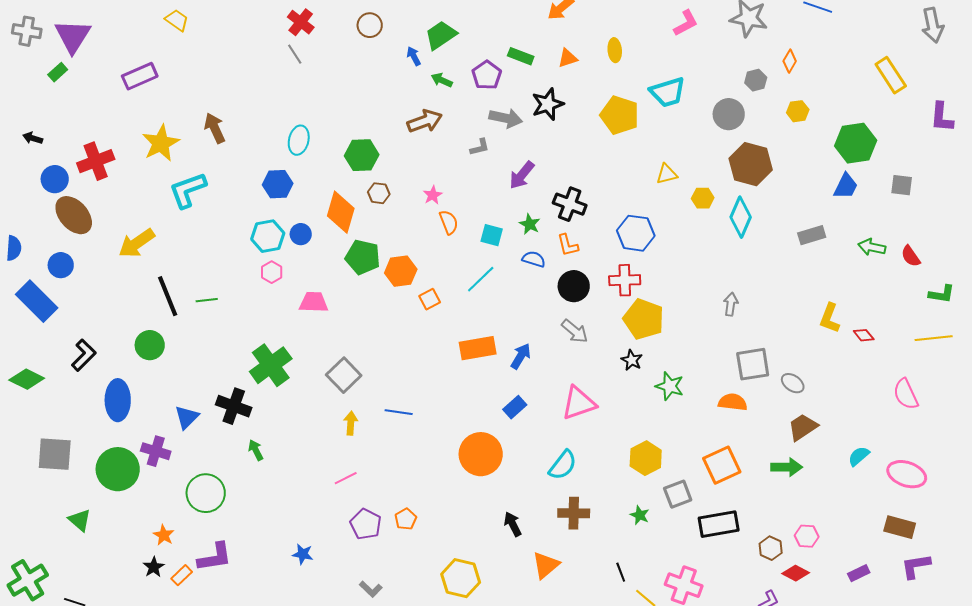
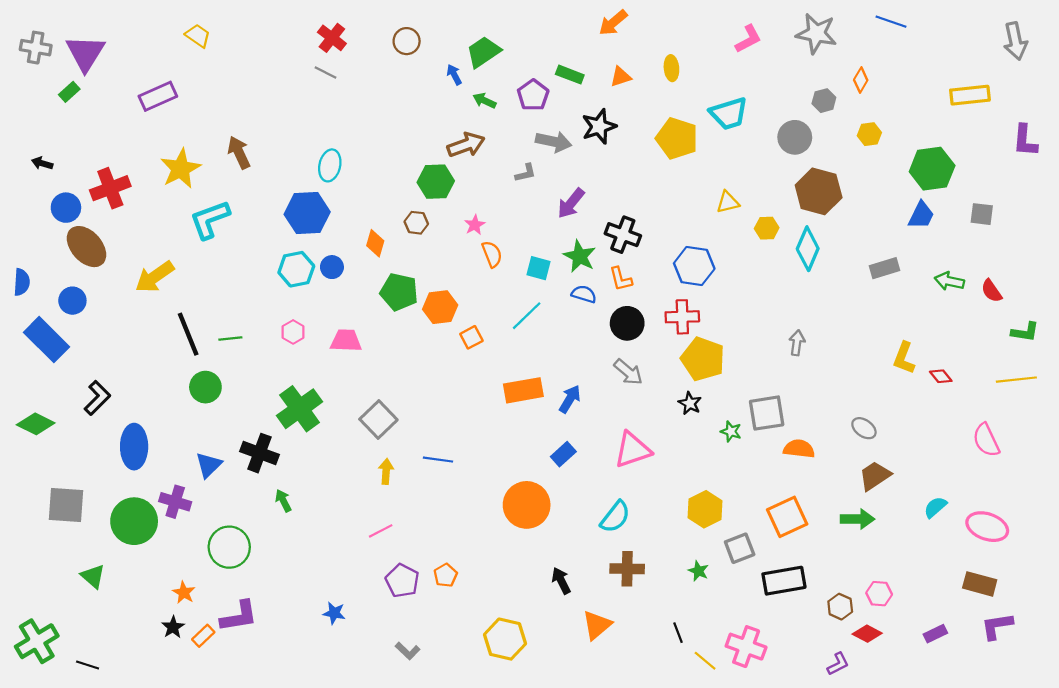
gray line: (295, 54) -> (325, 72), turned -30
yellow rectangle: (891, 75) -> (970, 95), turned -63
green hexagon: (362, 155) -> (436, 182), moved
blue hexagon: (278, 184) -> (307, 213), size x1.4
orange diamond: (341, 212) -> (375, 243), size x0.6
green star: (530, 224) -> (580, 256), size x1.4
pink hexagon: (272, 272) -> (293, 332), moved
green circle: (150, 345) -> (205, 387), moved
gray square: (753, 364) -> (767, 413), moved
green star: (670, 386) -> (731, 431), size x0.7

